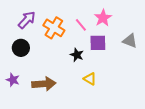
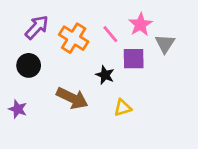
gray triangle: (130, 41) -> (165, 44), moved, turned 42
yellow triangle: (90, 79) -> (123, 108), turned -48
brown arrow: (44, 84) -> (72, 98), moved, turned 30

